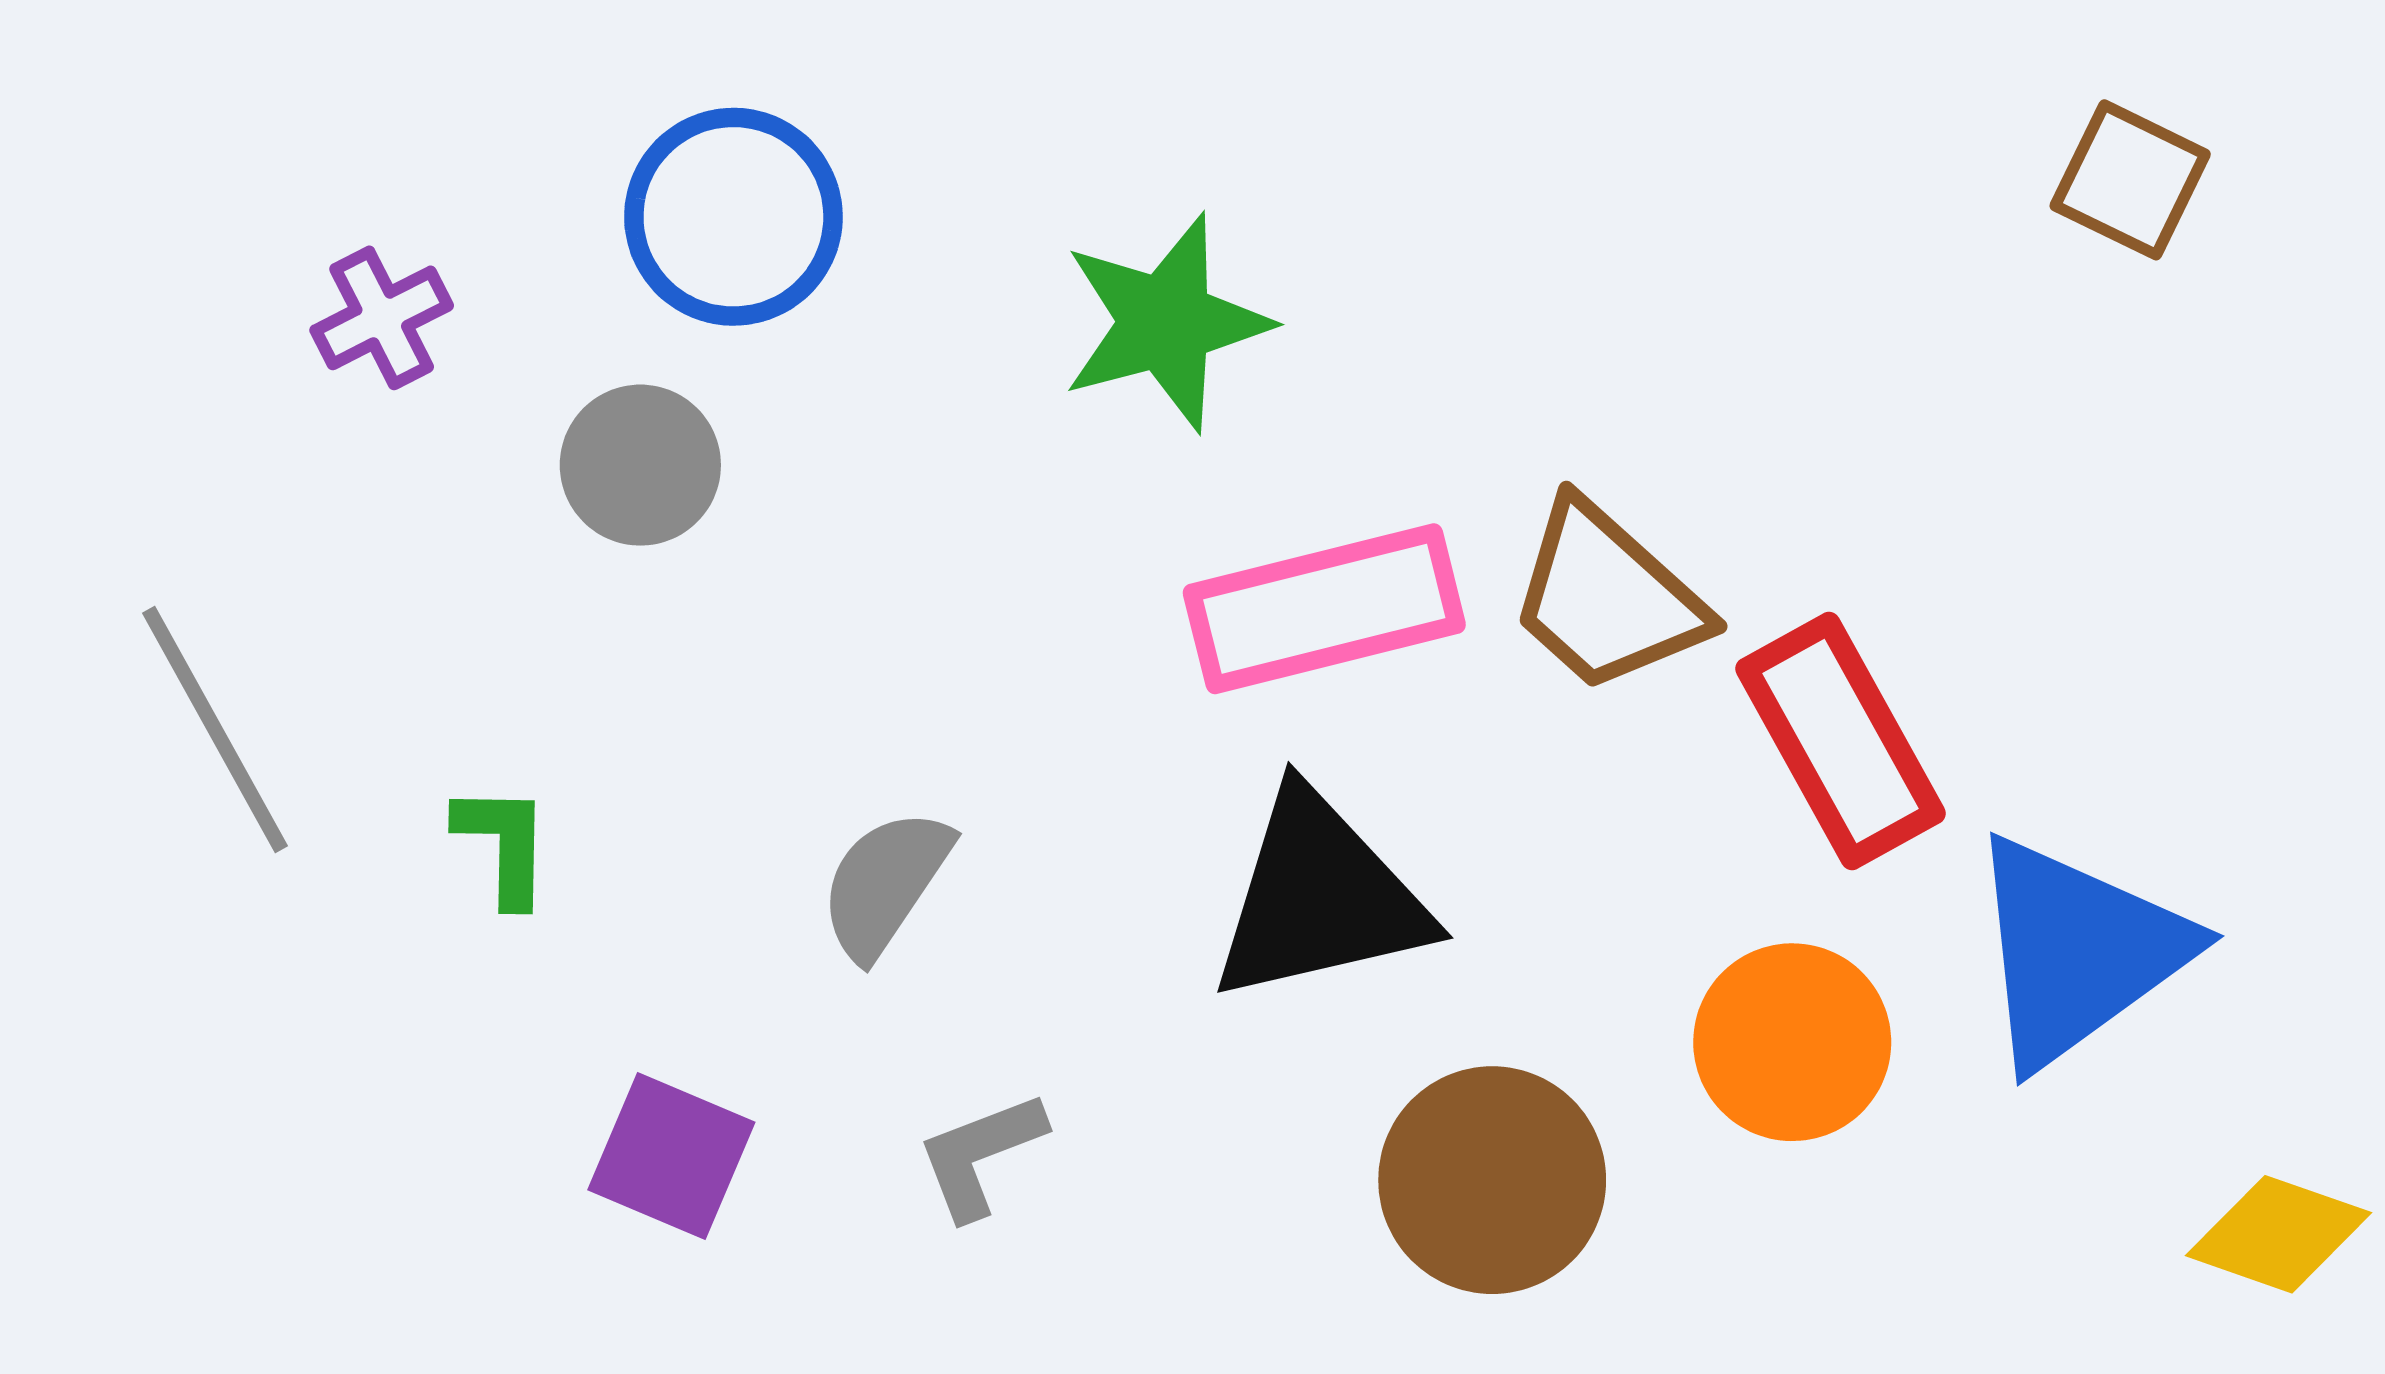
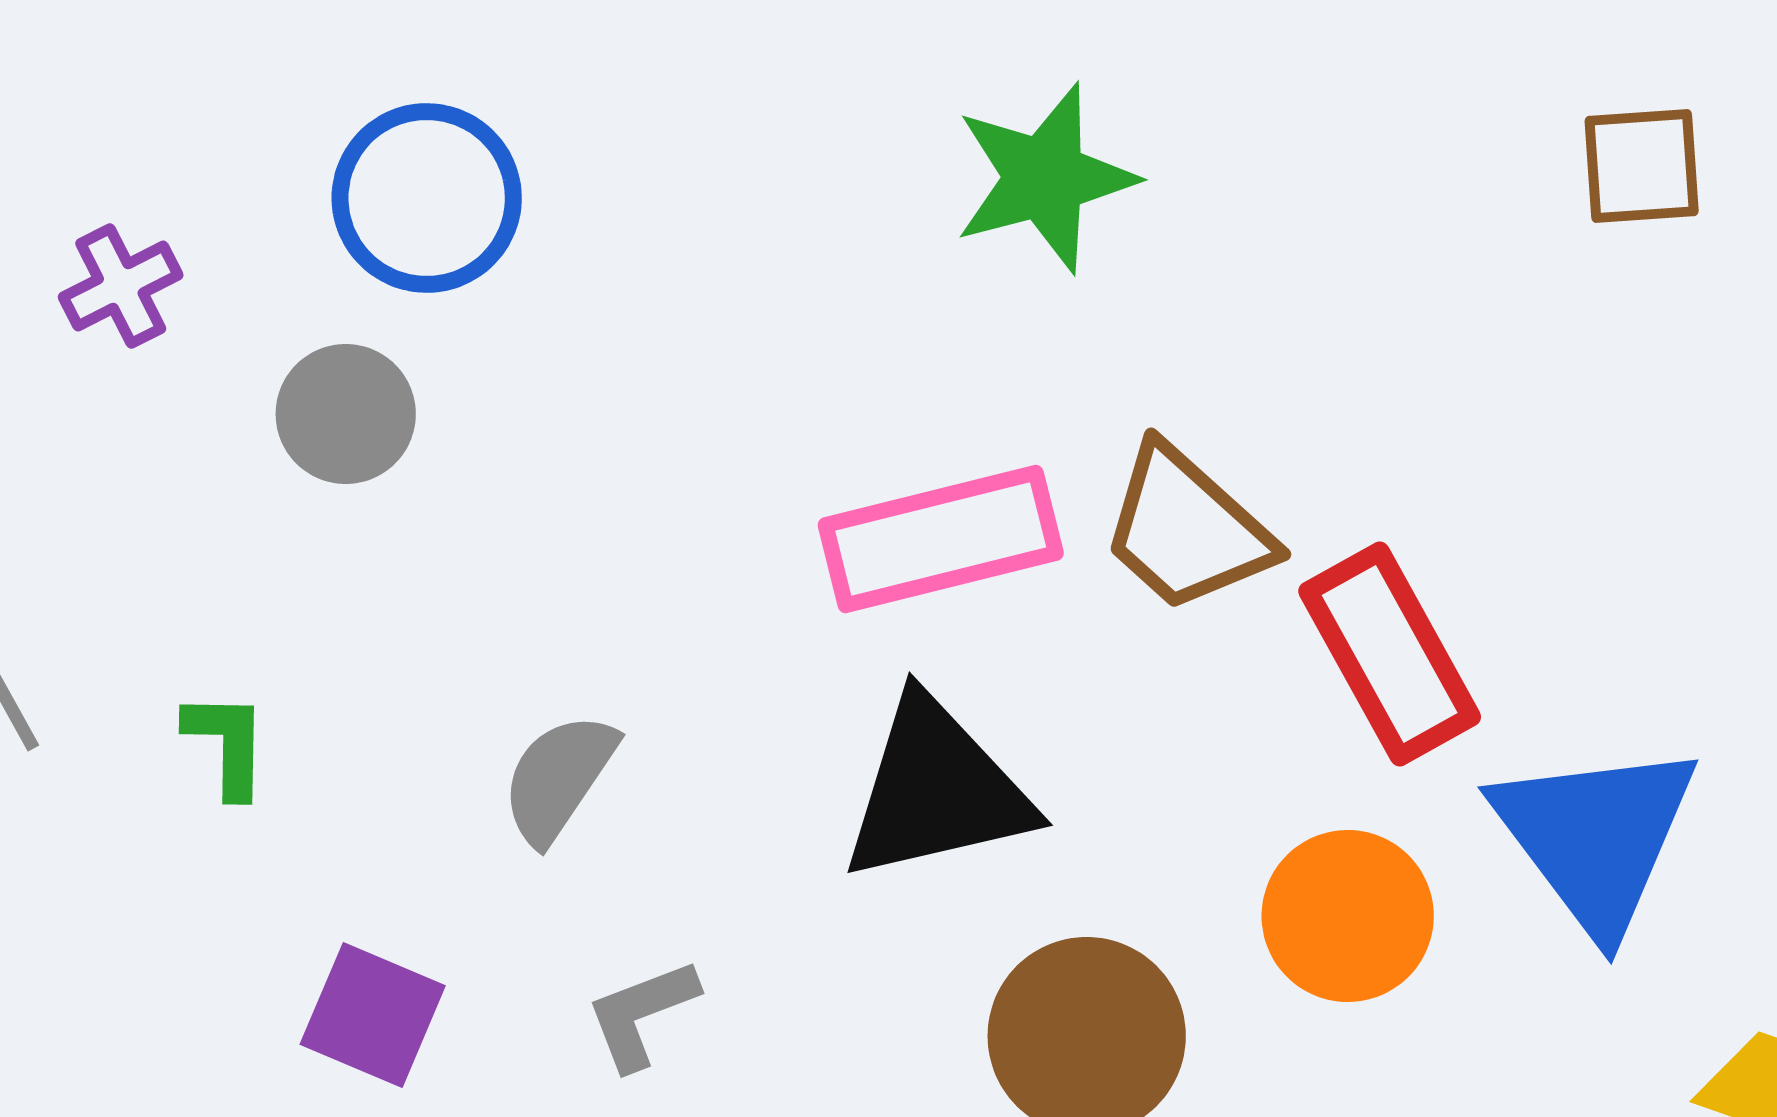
brown square: (2130, 180) -> (1642, 166), turned -30
green star: (1166, 323) -> (1045, 178), moved
blue triangle: (2077, 951) -> (1596, 837), turned -31

